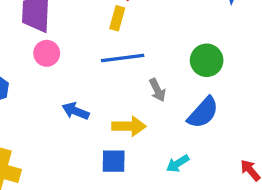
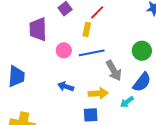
pink circle: (47, 53) -> (64, 50), moved
gray arrow: (157, 90) -> (114, 71), size x1.5
cyan arrow: (178, 164) -> (127, 102), moved

